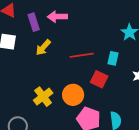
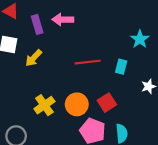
yellow arrow: (43, 48) -> (34, 58), moved
red square: (99, 79) -> (107, 103), moved, turned 30

